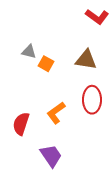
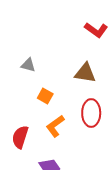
orange square: (46, 64) -> (45, 96), moved

